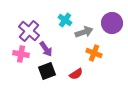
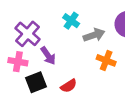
black square: (47, 71) -> (36, 82), moved
red semicircle: (76, 74) -> (69, 86), moved

